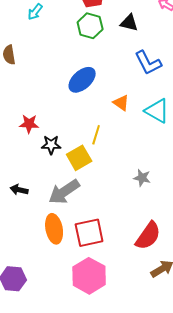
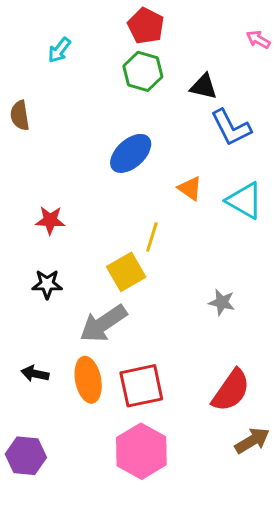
black triangle: (129, 23) -> (204, 87), moved
black star: (51, 145) -> (47, 284), moved
black arrow: (19, 190) -> (35, 374), moved

